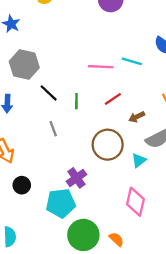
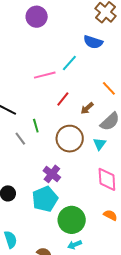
cyan line: (132, 61) -> (69, 63), turned -48
green line: (76, 101) -> (36, 126), moved
orange semicircle: (116, 239) -> (110, 215), moved

